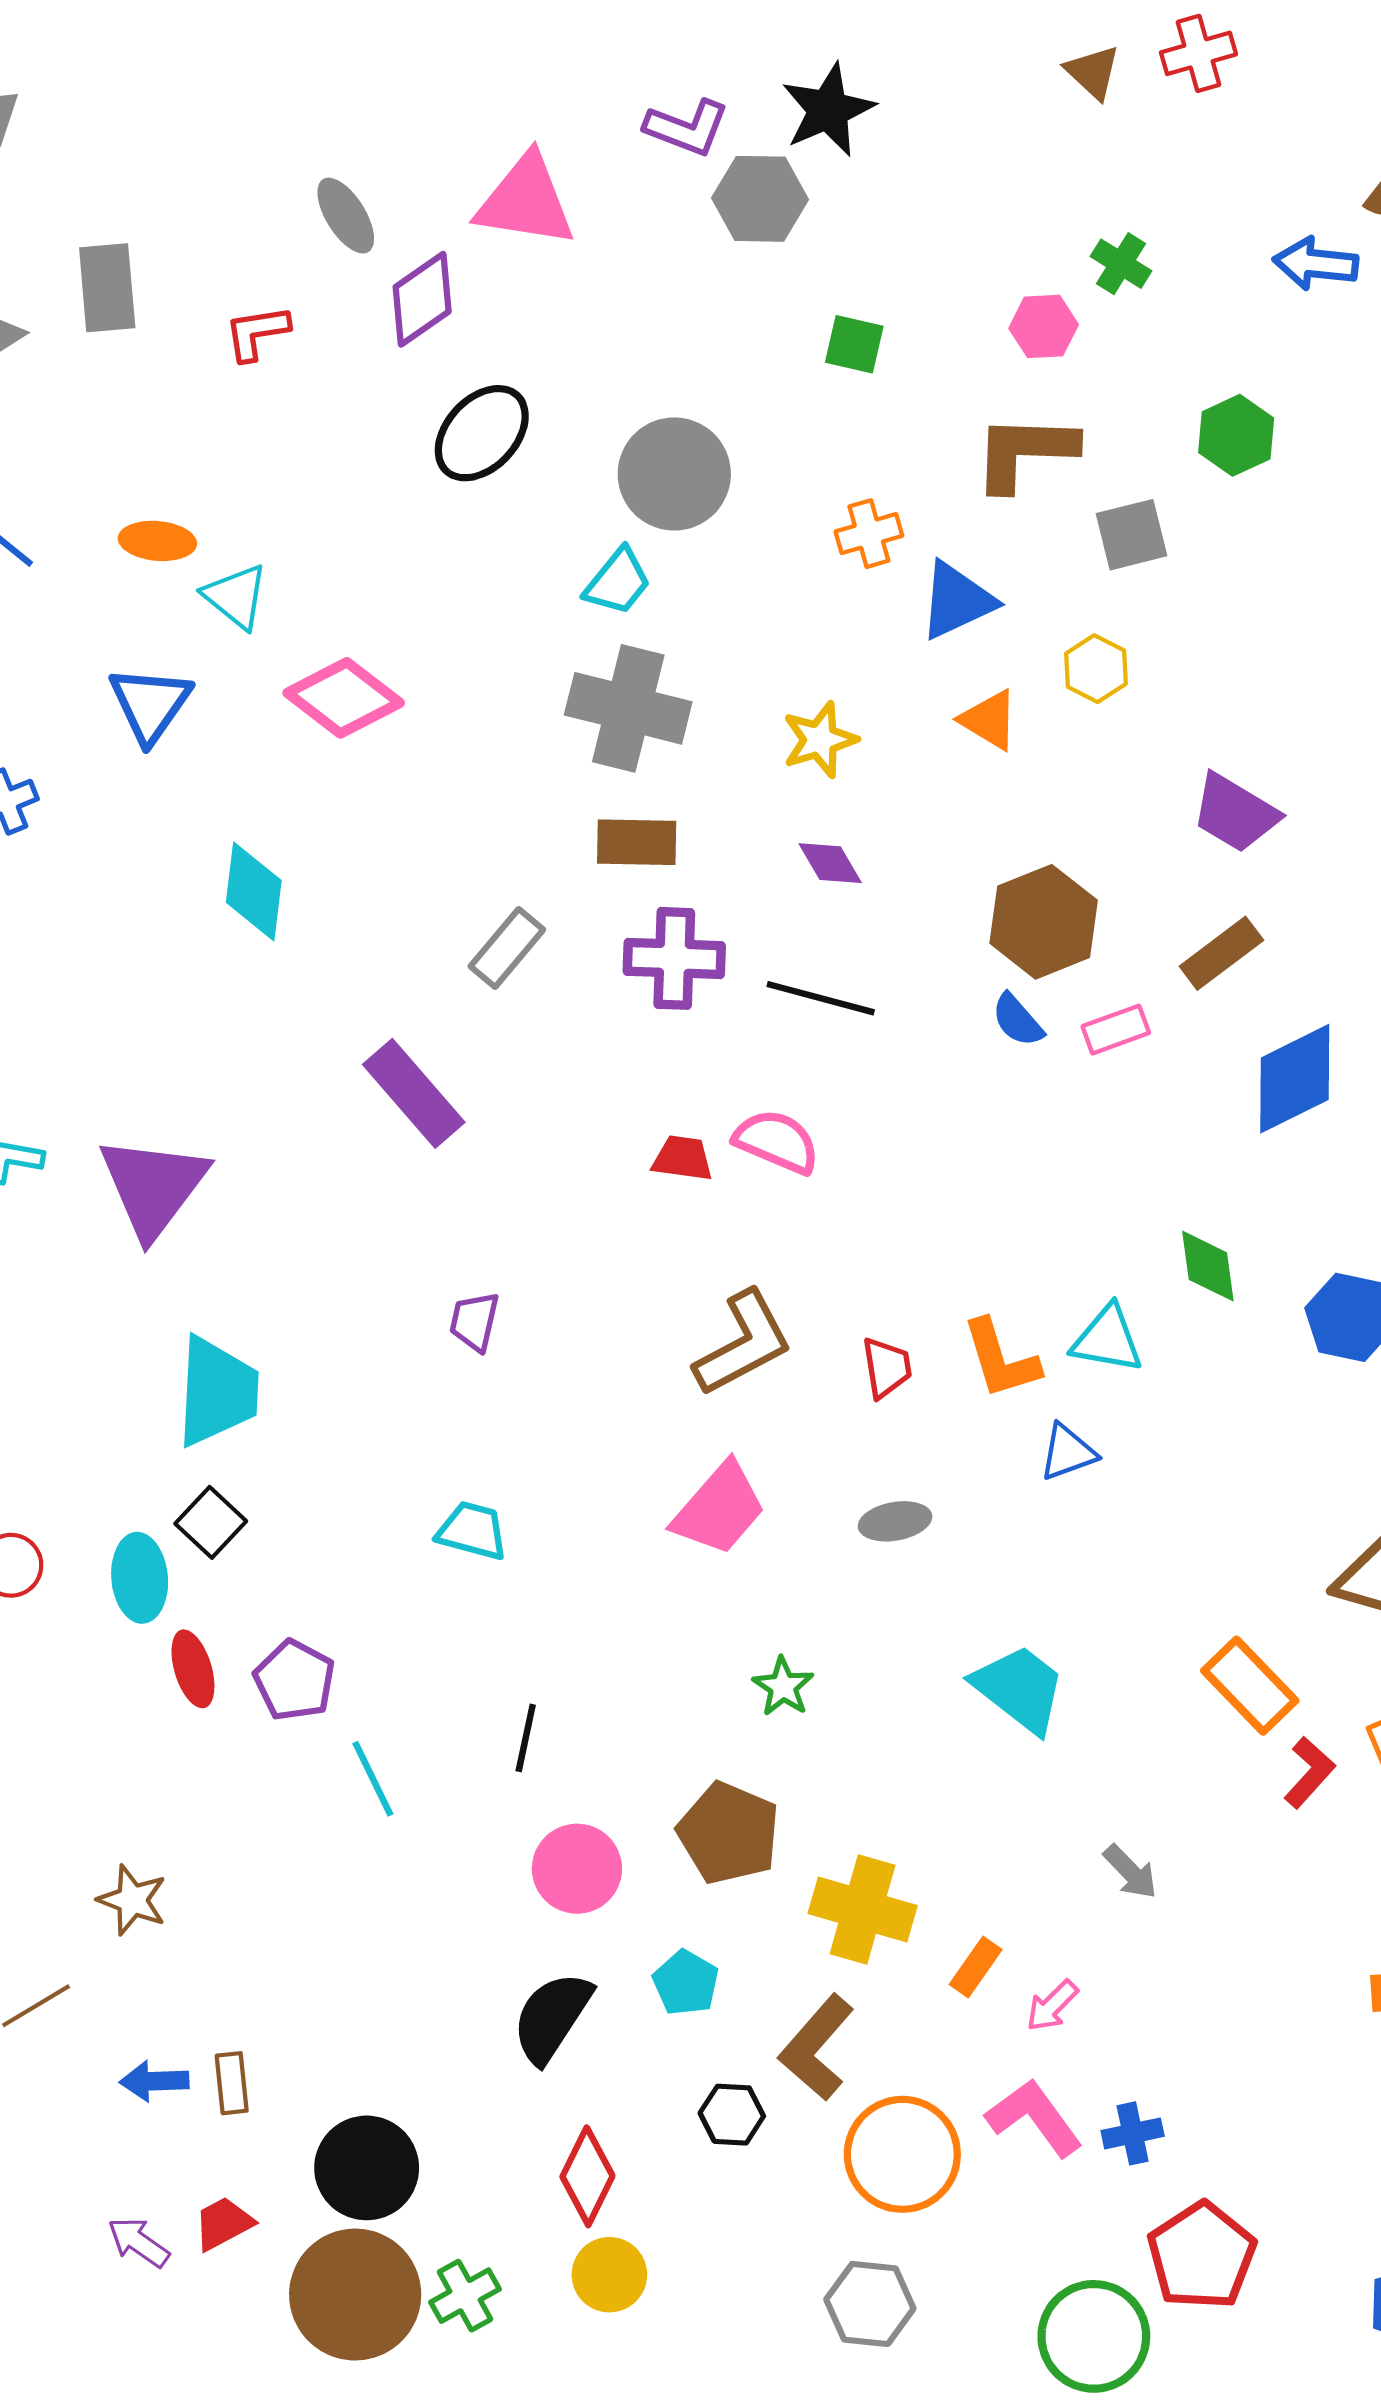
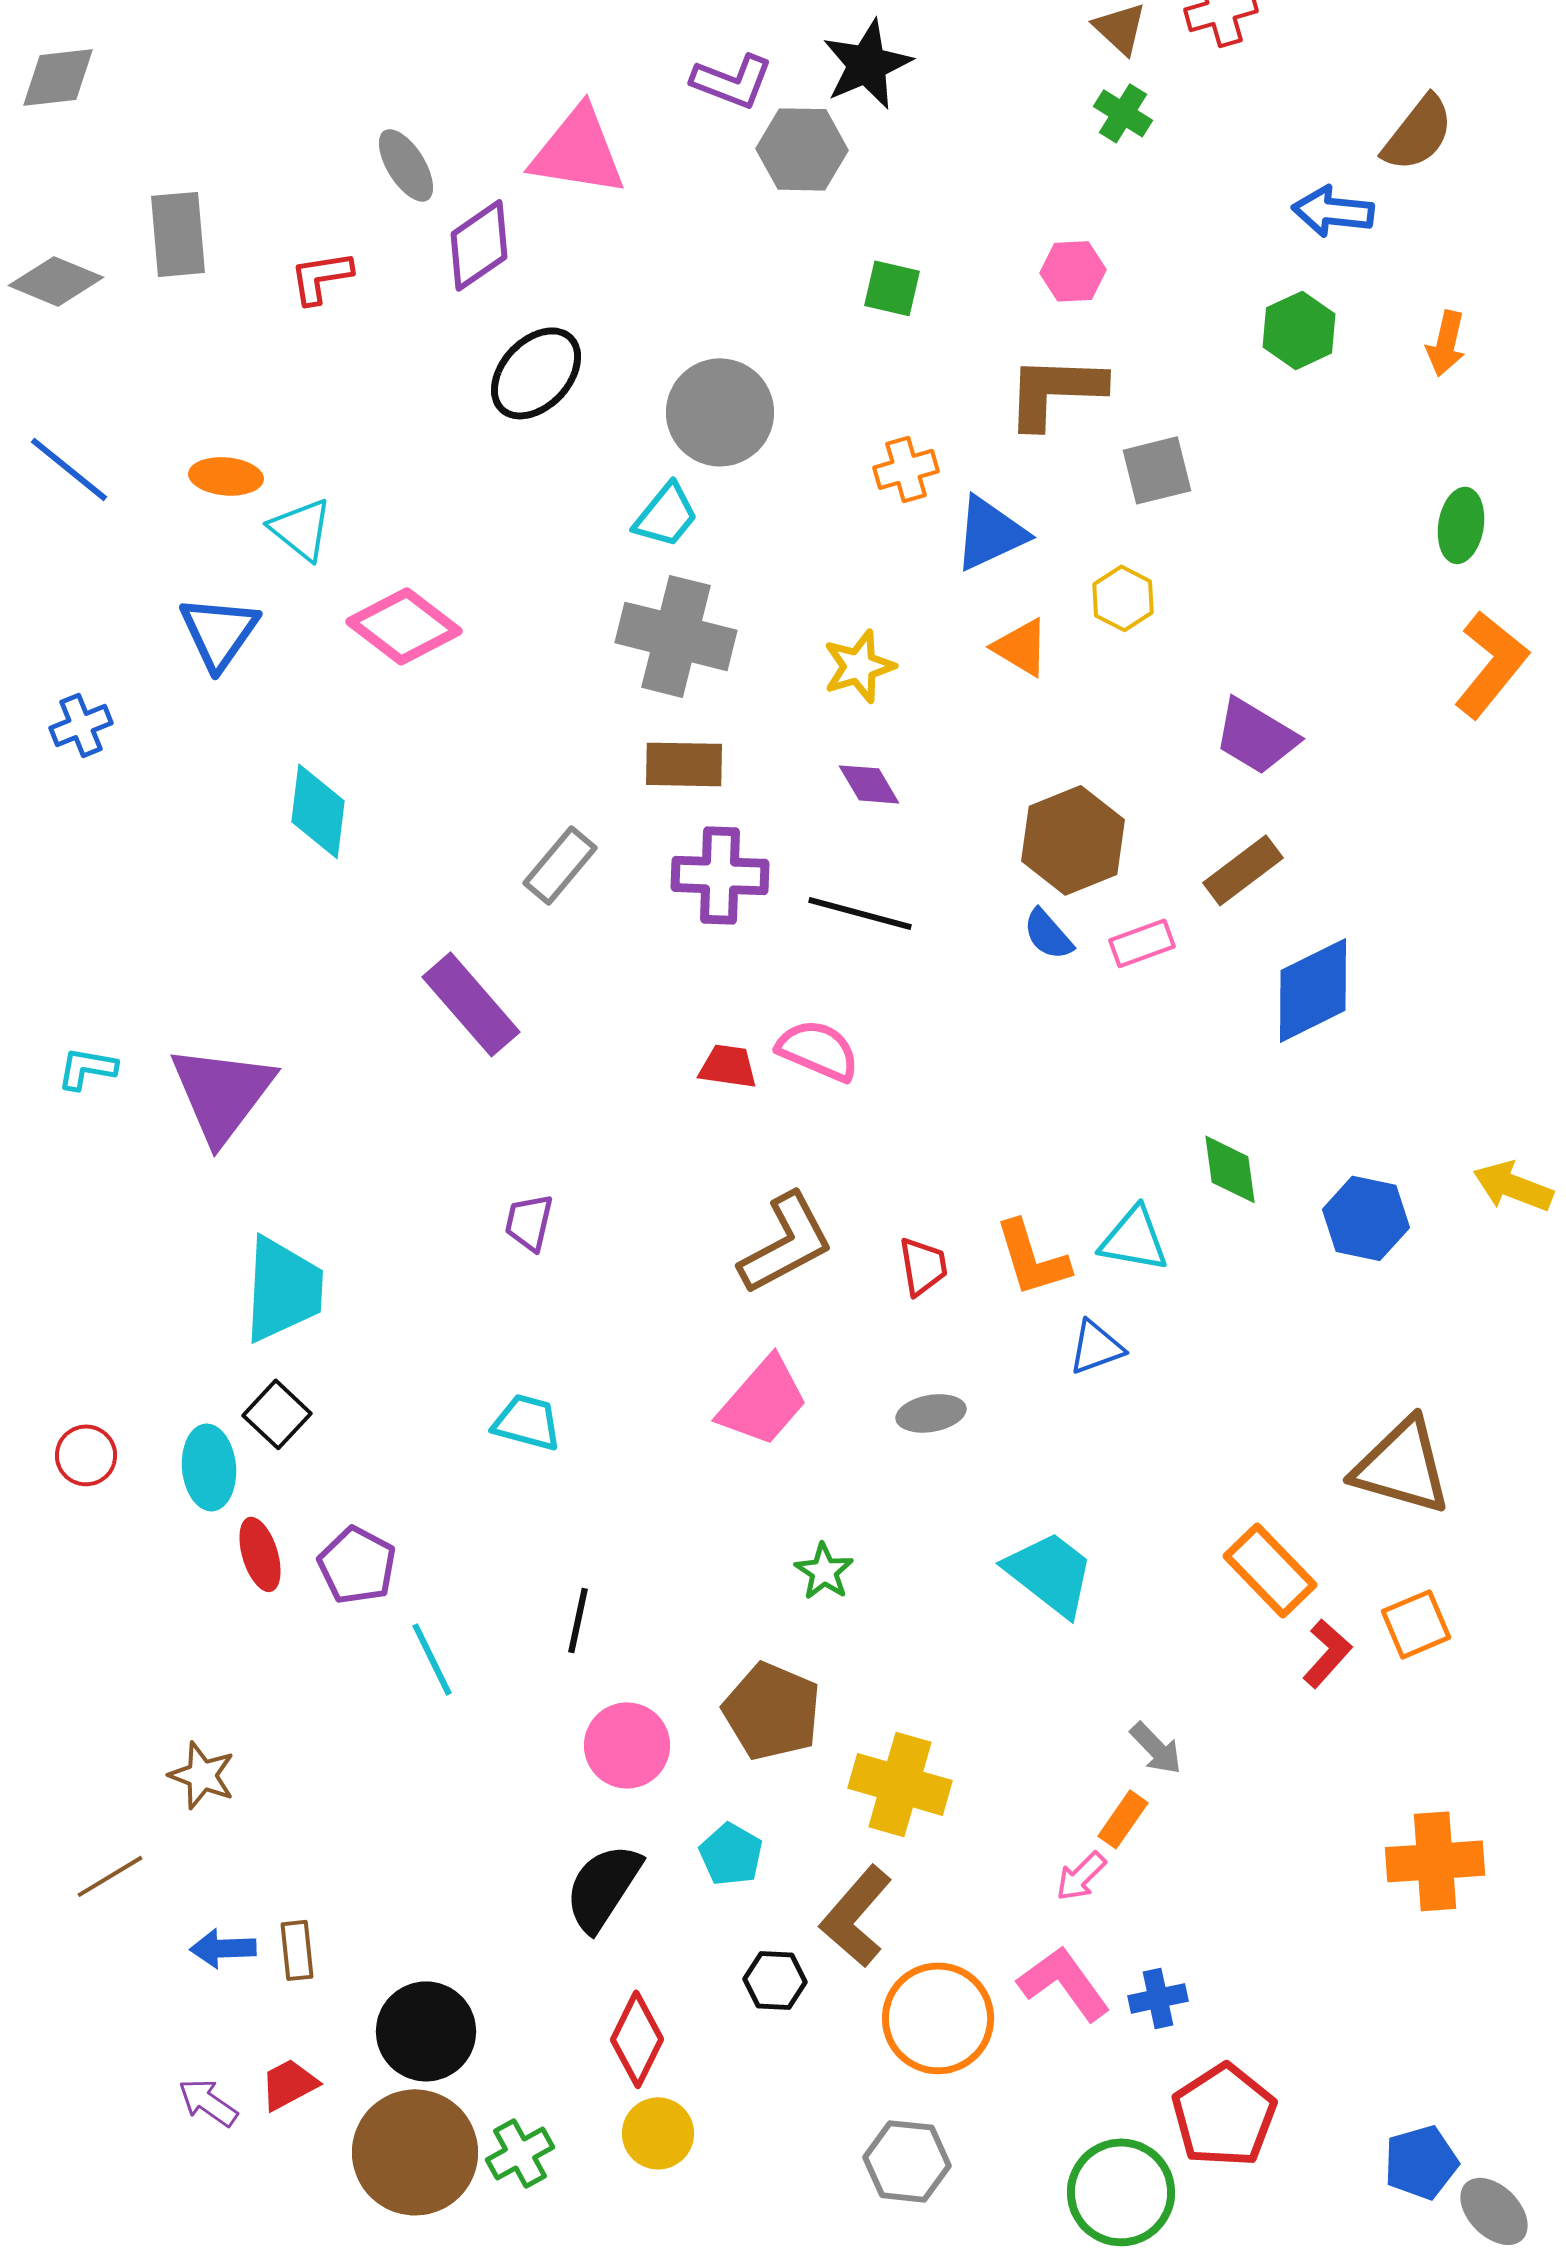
green cross: (1121, 264) -> (1123, 113), moved
green hexagon: (1236, 435) -> (1299, 330), moved
orange rectangle: (976, 1967) -> (1123, 1819), moved

